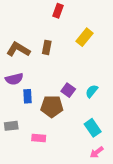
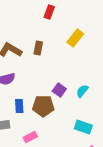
blue rectangle: (27, 96) -> (19, 106), moved
cyan rectangle: (93, 128) -> (83, 127), turned -36
pink rectangle: (39, 138) -> (30, 137), turned -32

